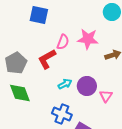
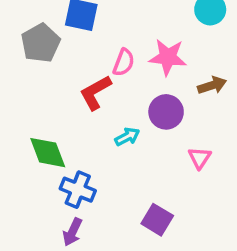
gray pentagon: (16, 63) -> (41, 43), moved
purple circle: (87, 86) -> (166, 112), moved
blue cross: (62, 114) -> (78, 190), moved

